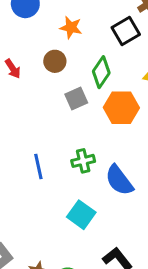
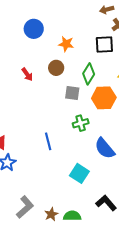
black square: (126, 31) -> (104, 45), turned 30
gray square: (76, 98) -> (72, 93), turned 35
green cross: (83, 161) -> (81, 123), moved

